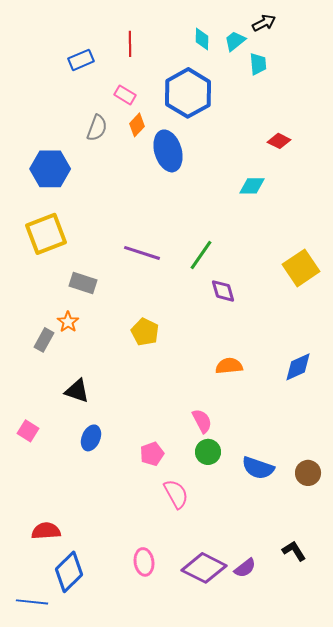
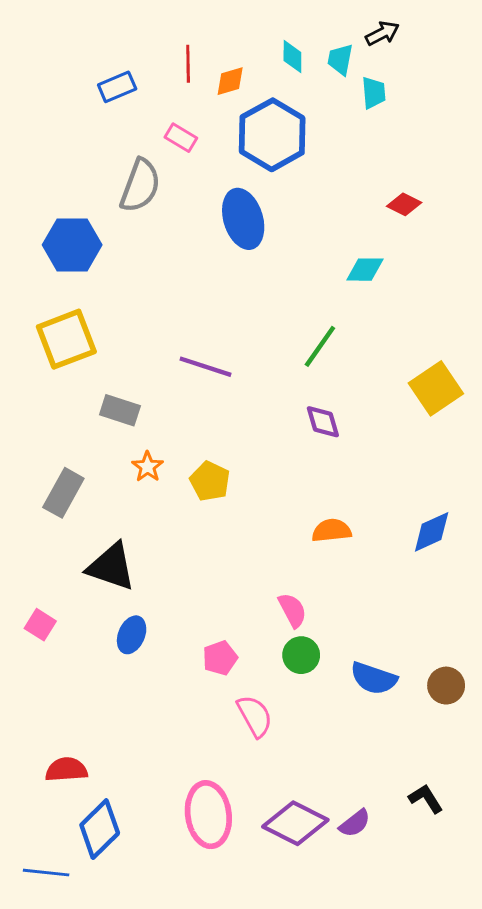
cyan trapezoid: (235, 41) -> (340, 59), turned -40
orange diamond: (137, 125) -> (230, 81), moved, turned 30
gray semicircle: (97, 128) -> (140, 186), size x1.4
green line: (201, 255) -> (320, 346), moved
orange star: (68, 322) -> (148, 467), moved
gray rectangle: (44, 340) -> (63, 493), size x1.4
black triangle: (77, 391) -> (111, 567), size x1.4
pink ellipse: (144, 562) -> (208, 815), size x1.6

